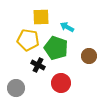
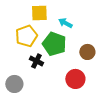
yellow pentagon: (28, 40) -> (26, 36), turned -30
red circle: (61, 83) -> (75, 79), moved

